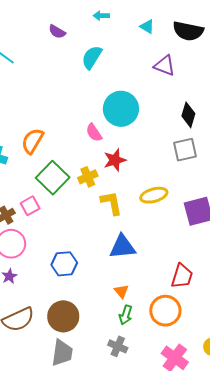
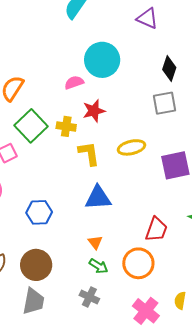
pink semicircle: (94, 133) -> (74, 83), turned 102
yellow cross: (88, 177) -> (66, 126), turned 30
green arrow: (126, 315) -> (99, 266), turned -78

